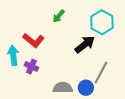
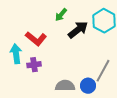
black arrow: (85, 44) -> (78, 30), moved
purple cross: (31, 67) -> (34, 65), turned -32

